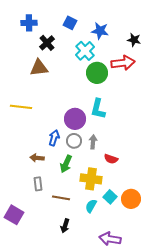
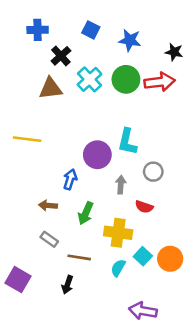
cyan cross: (85, 51) -> (90, 79), moved
green circle: (97, 73) -> (126, 79), moved
gray circle: (74, 141) -> (153, 172), moved
gray rectangle: (38, 184) -> (49, 239), turned -48
black arrow: (65, 226) -> (67, 285), moved

